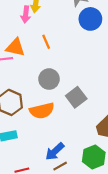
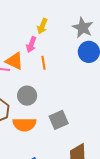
pink arrow: (26, 14) -> (31, 45), moved
gray circle: (49, 79) -> (27, 96), moved

